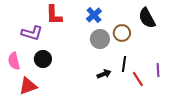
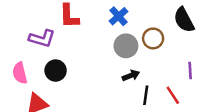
black line: (124, 64) -> (146, 95), moved
purple line: (158, 70) -> (190, 71), moved
black arrow: (104, 74) -> (131, 75), moved

